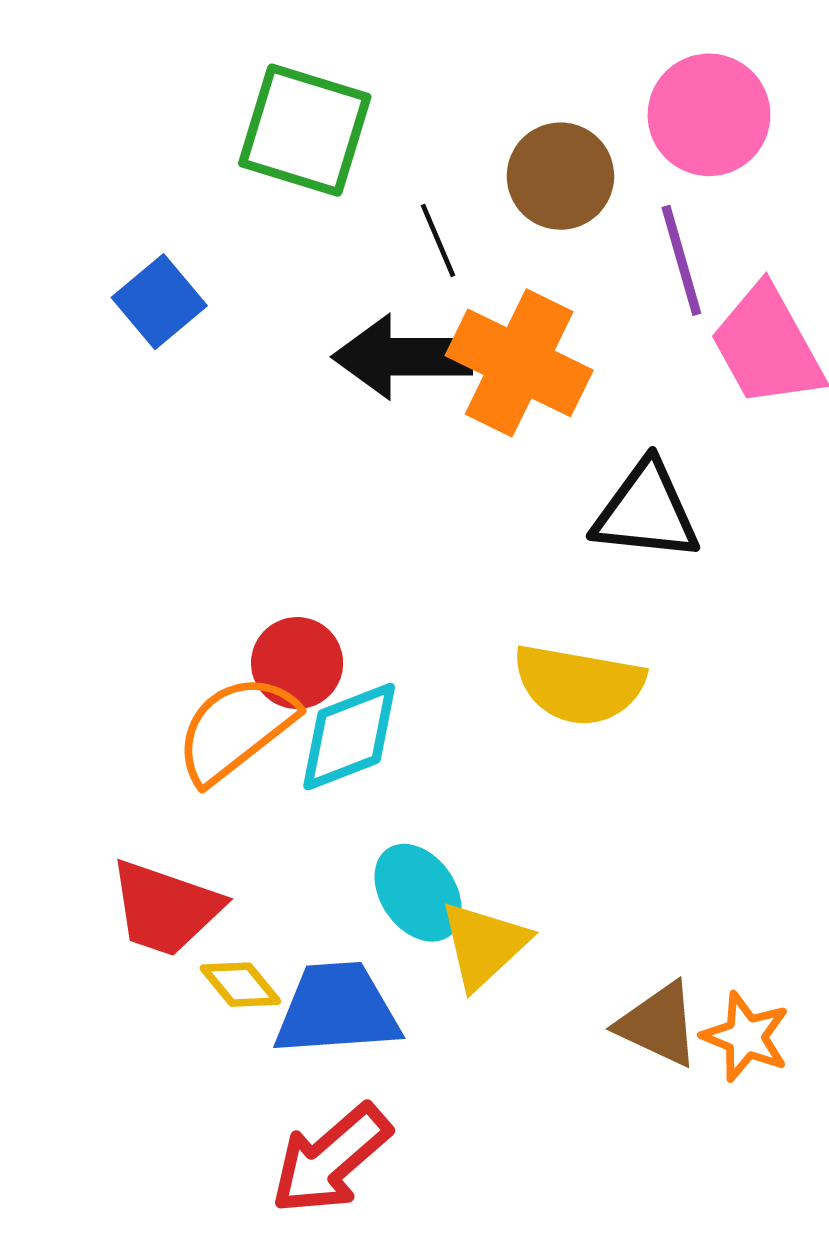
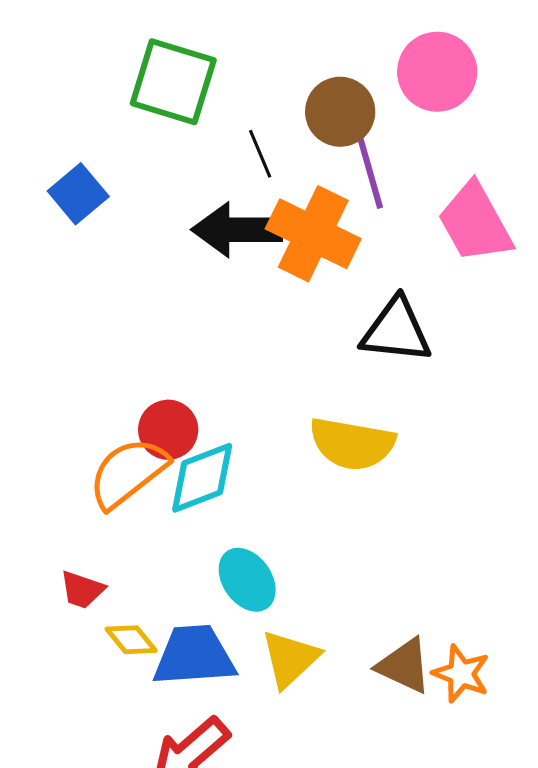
purple line: (681, 260) -> (370, 173), moved
red trapezoid: (165, 908) -> (82, 590), size x0.6
yellow triangle: (484, 945) -> (290, 659), moved

